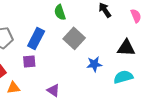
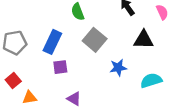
black triangle: (126, 48) -> (144, 40), moved
purple square: (29, 62) -> (60, 67), moved

